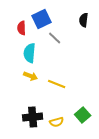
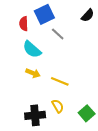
black semicircle: (84, 20) -> (88, 15), turned -144
cyan semicircle: (30, 53) -> (32, 49), turned -54
yellow semicircle: (57, 122) -> (58, 106), moved, turned -104

